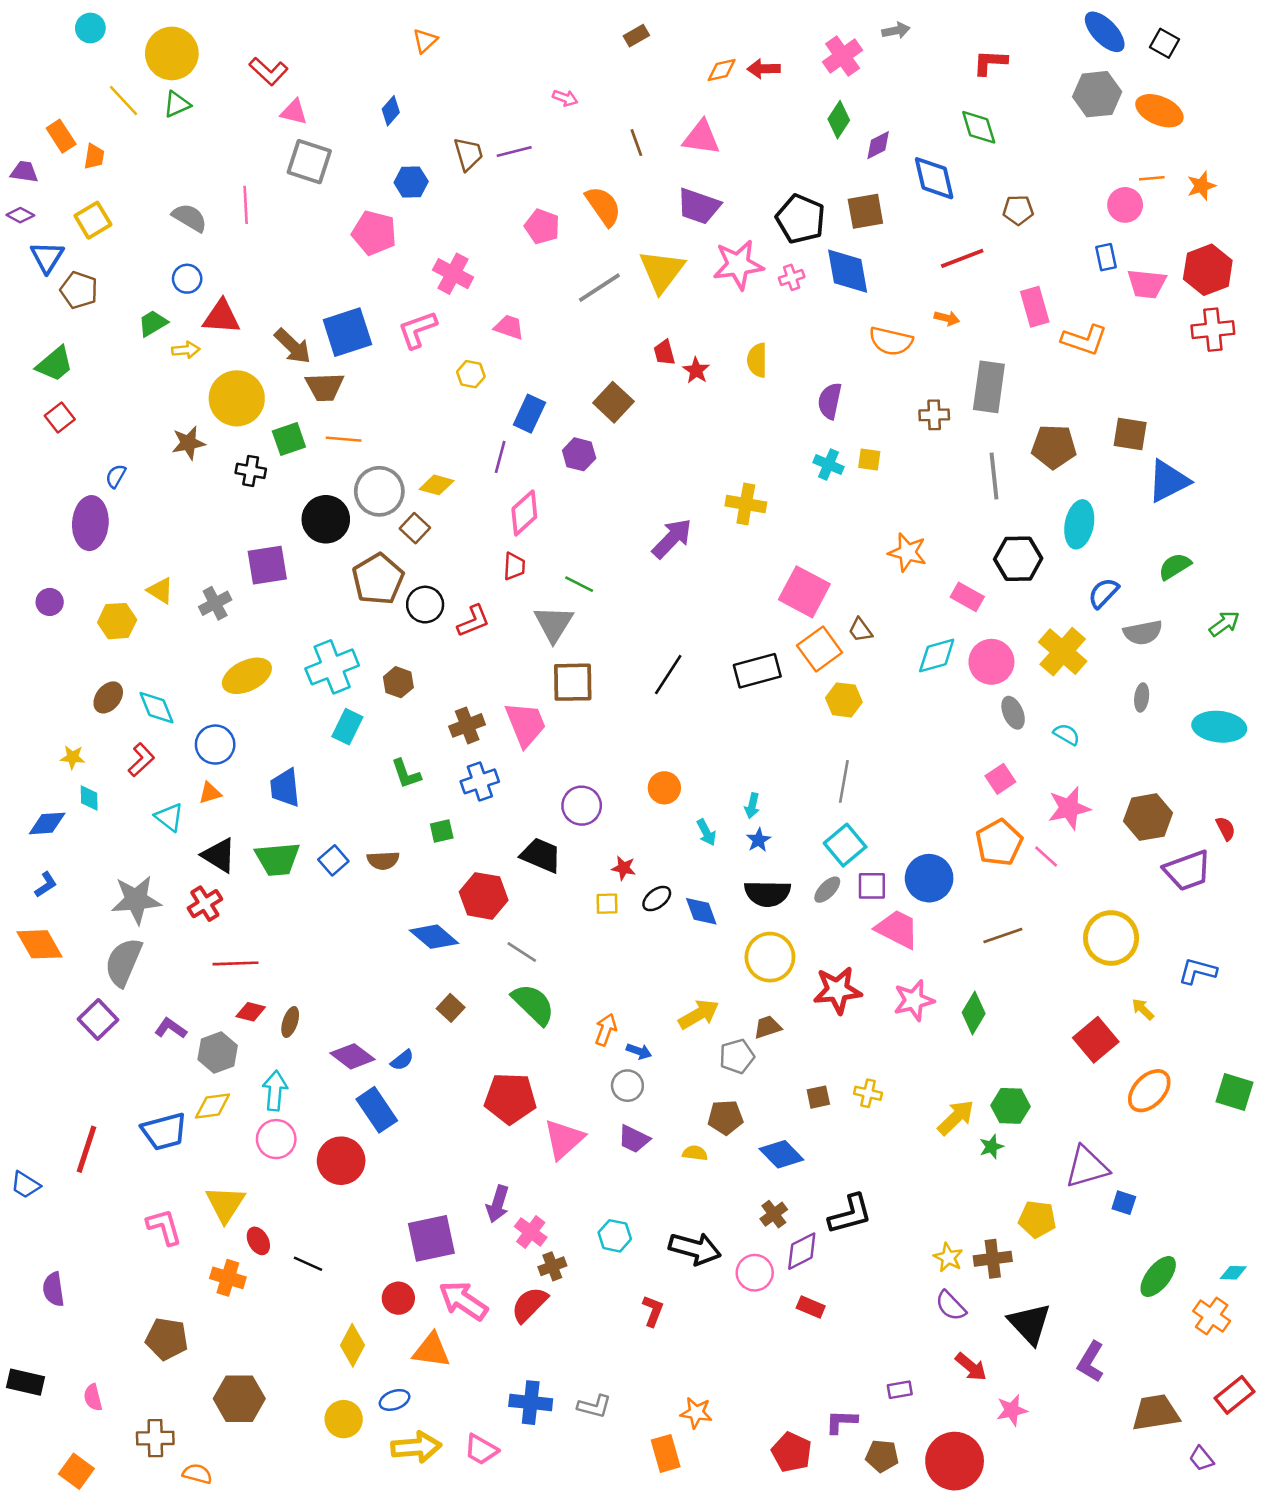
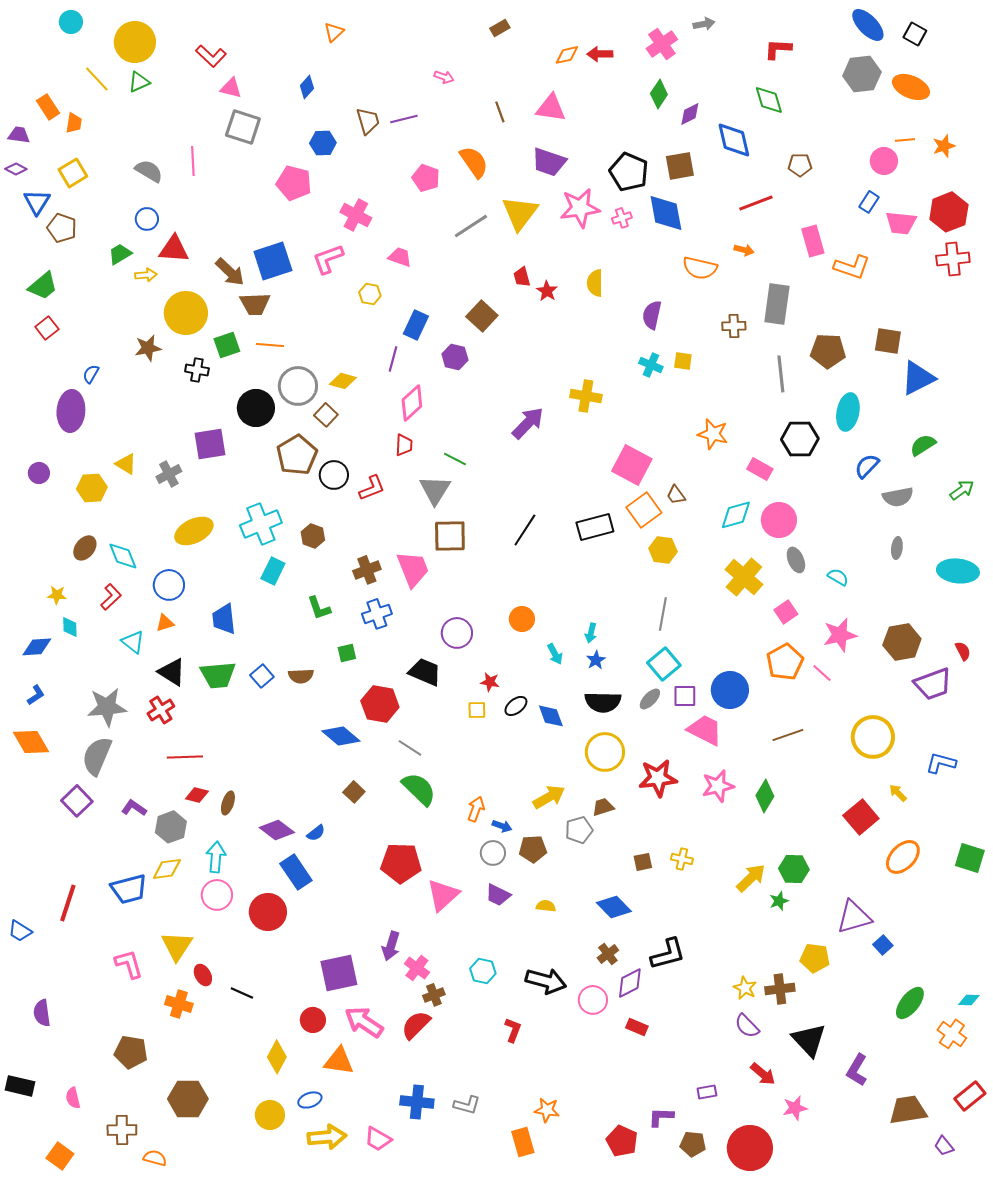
blue rectangle: (1106, 257) -> (869, 202), turned 45
yellow cross: (1063, 652) -> (744, 577), moved
brown pentagon: (725, 1117) -> (533, 849), moved
blue square: (1124, 1203) -> (883, 945), turned 30

